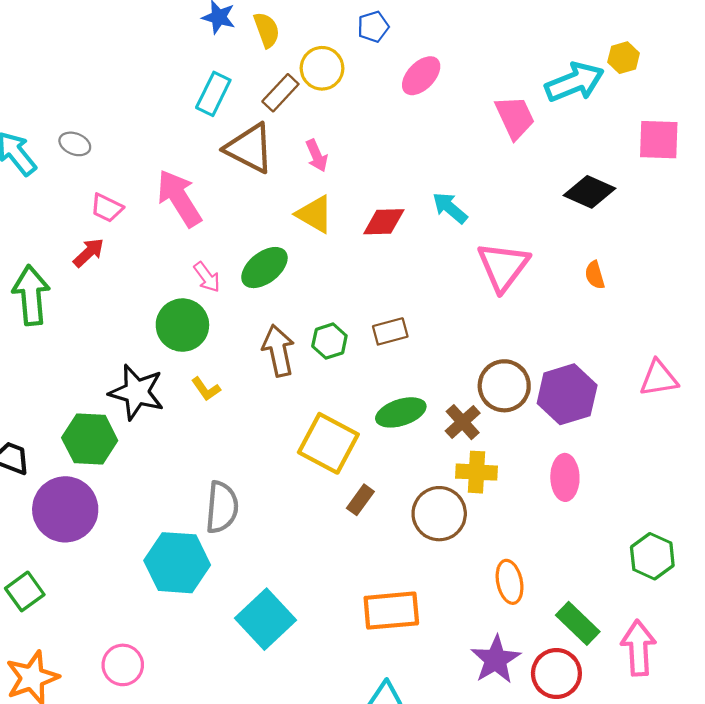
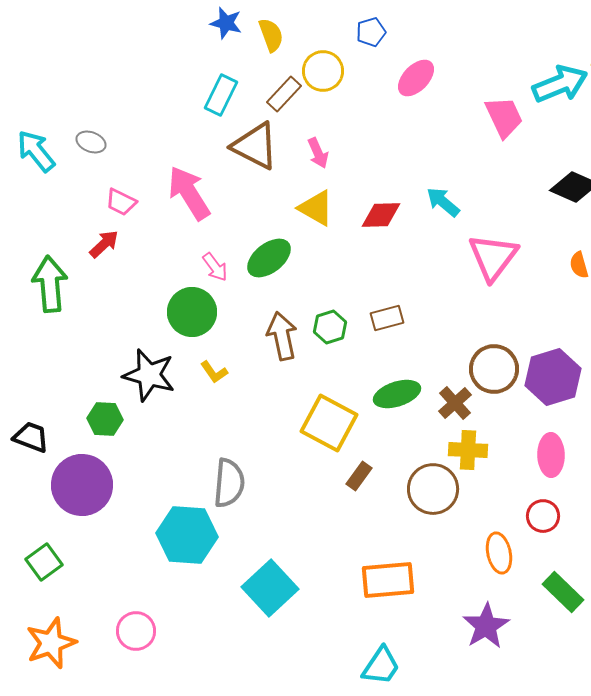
green hexagon: (90, 439) -> (105, 419), size x0.7
red circle: (556, 673) -> (543, 516), moved, size x0.7

